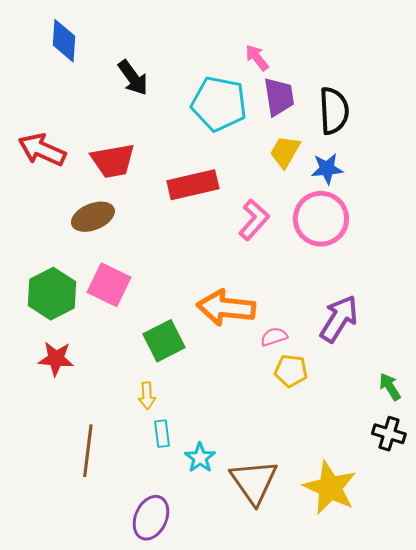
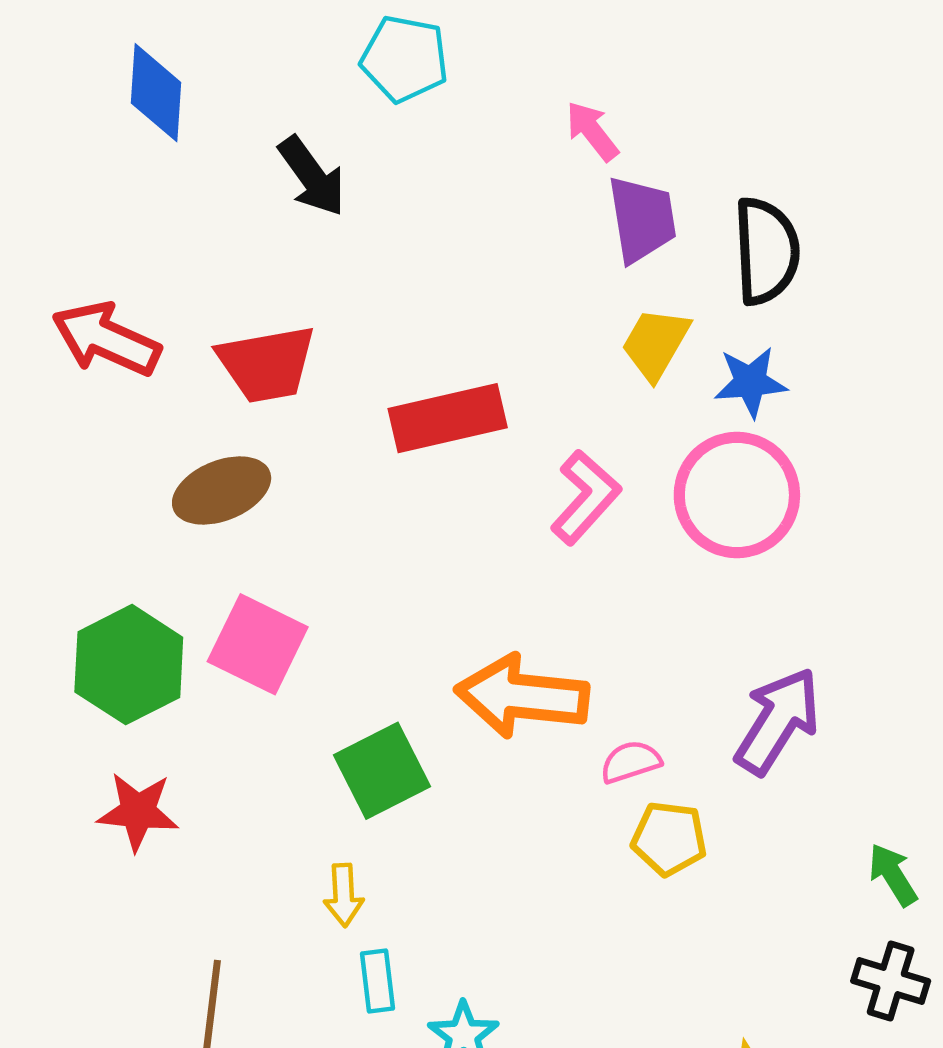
cyan pentagon: (219, 104) -> (405, 59), moved, size x0.7

